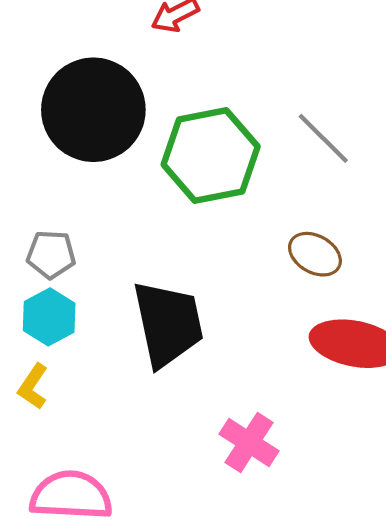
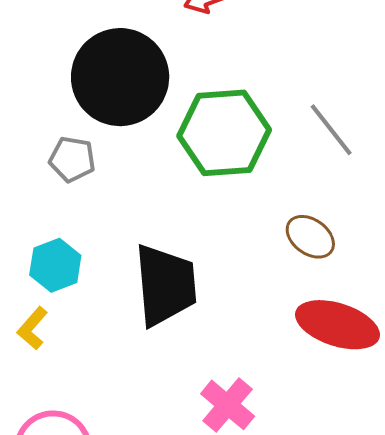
gray pentagon: (51, 254) -> (72, 159), moved

